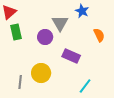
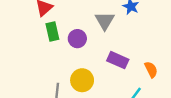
orange semicircle: (99, 35) -> (151, 70), moved
purple circle: (45, 37) -> (77, 39), moved

